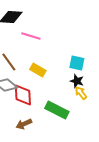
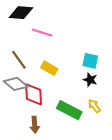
yellow arrow: (81, 93) -> (94, 106), moved
brown arrow: (24, 124) -> (35, 125), turned -70

